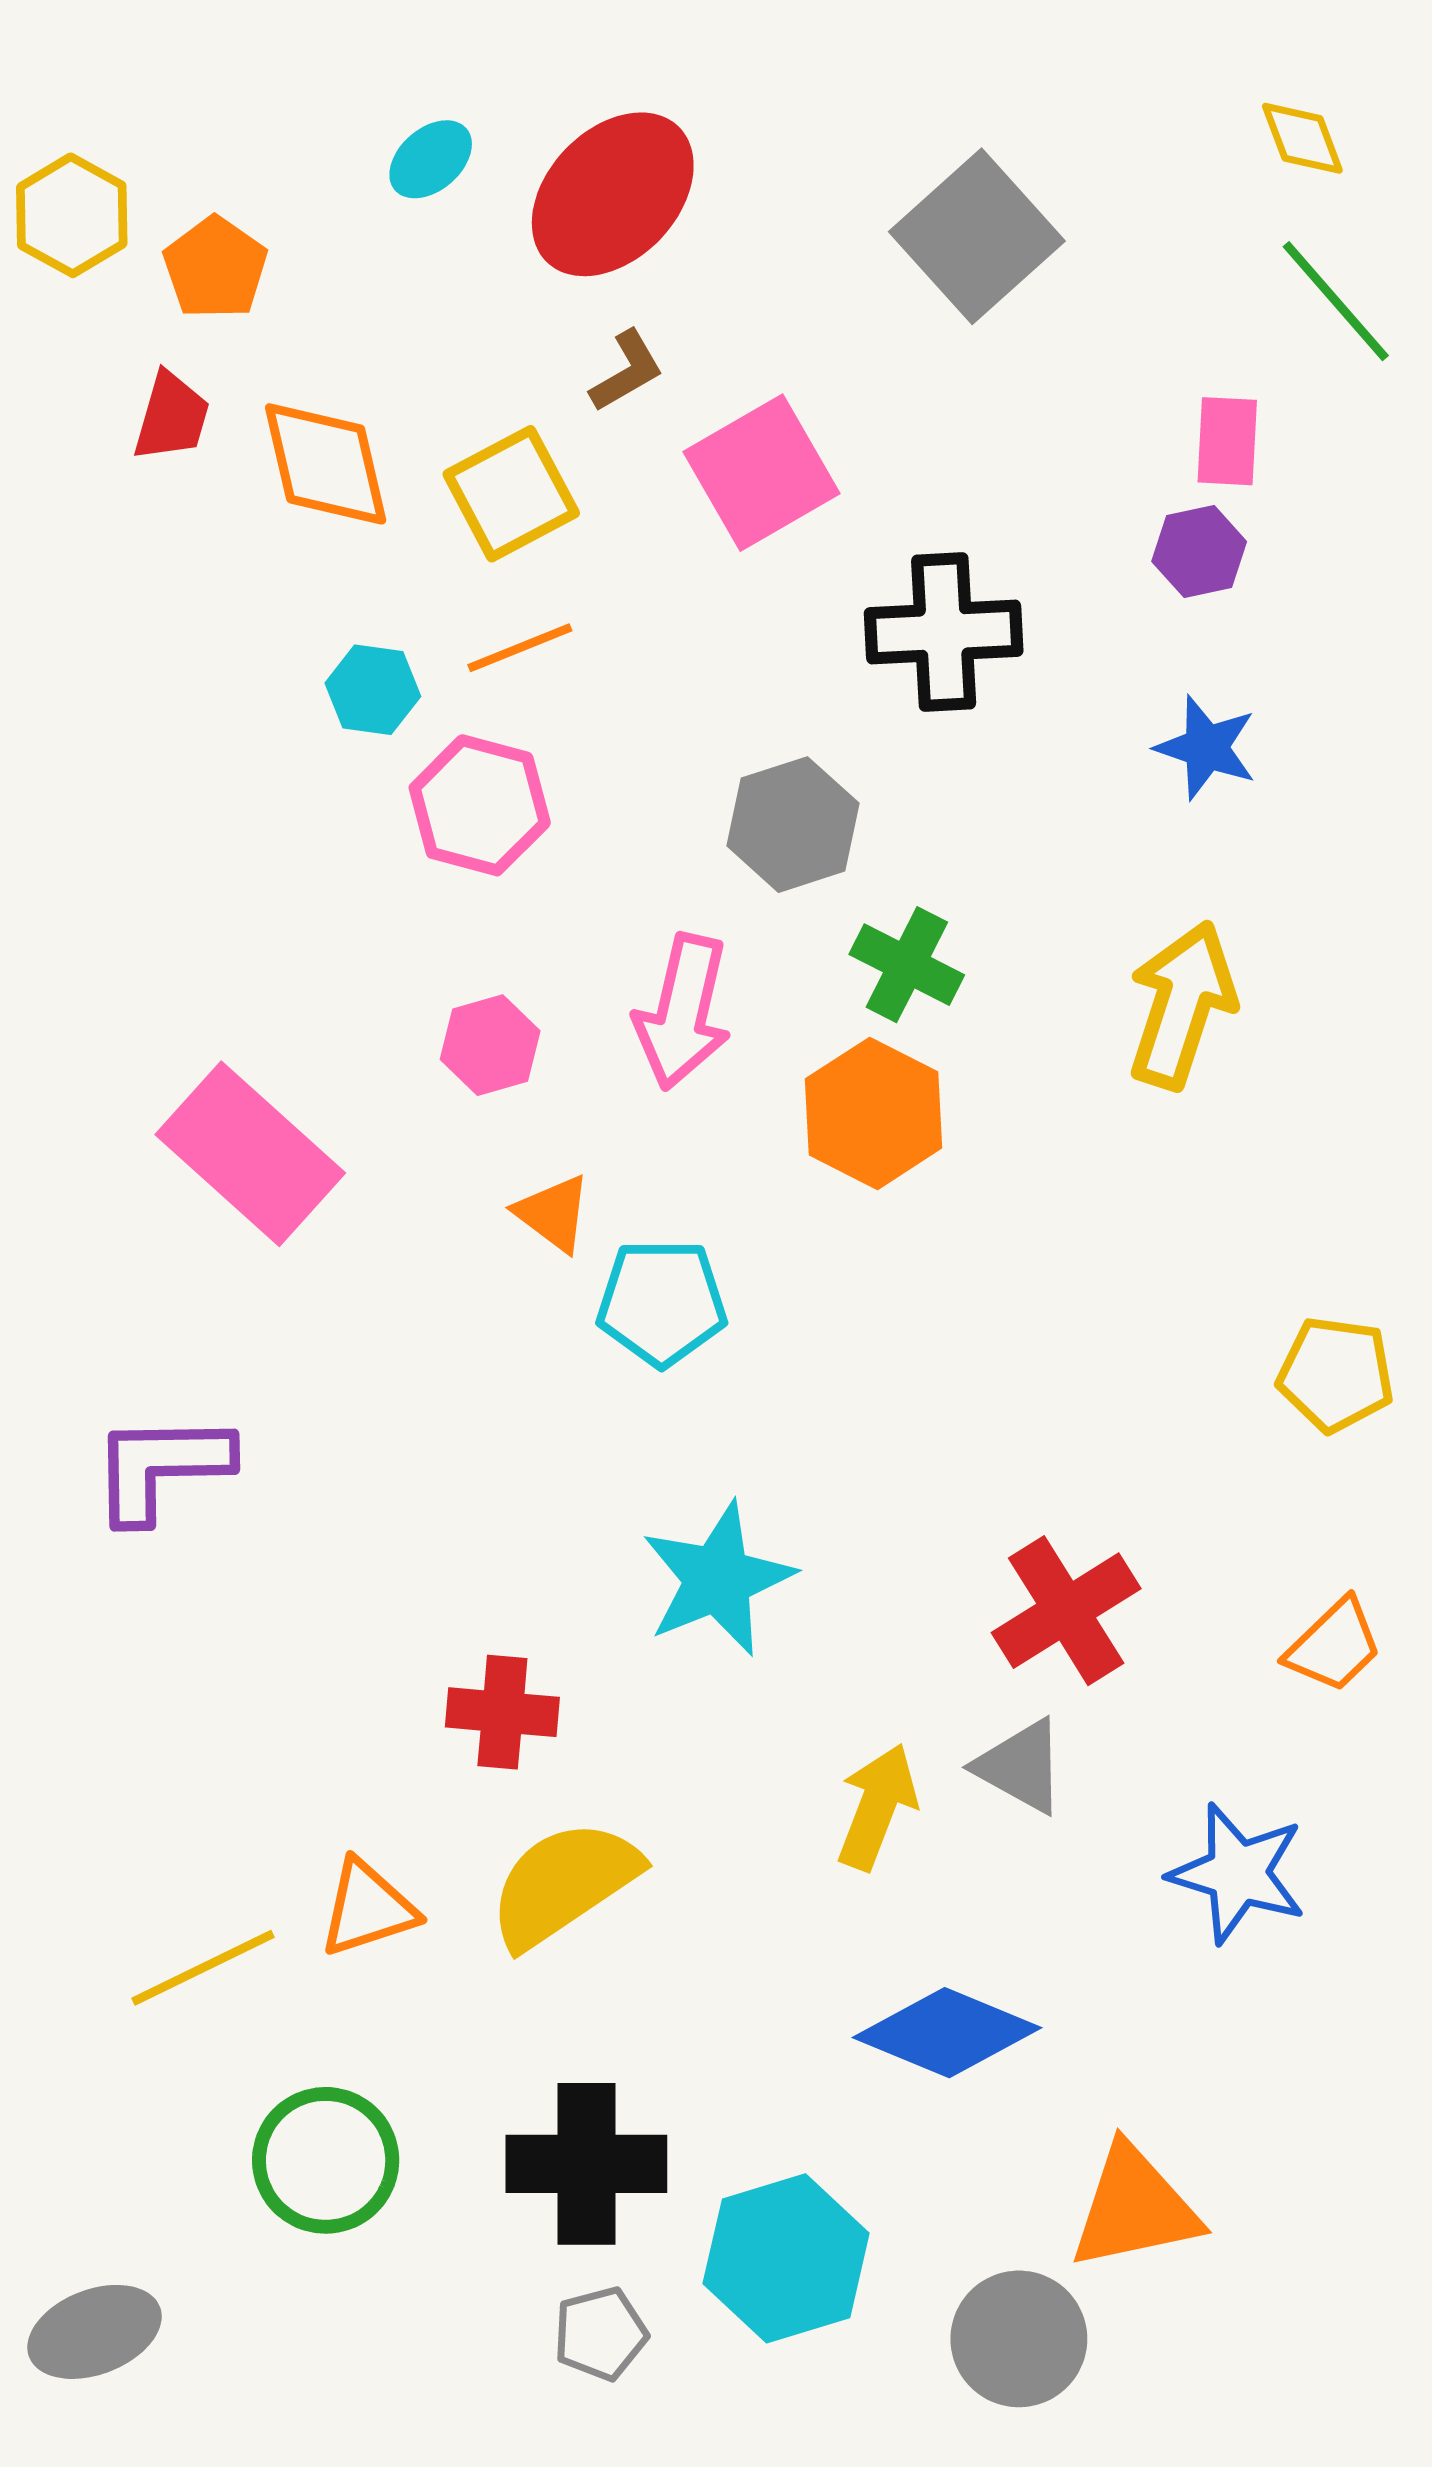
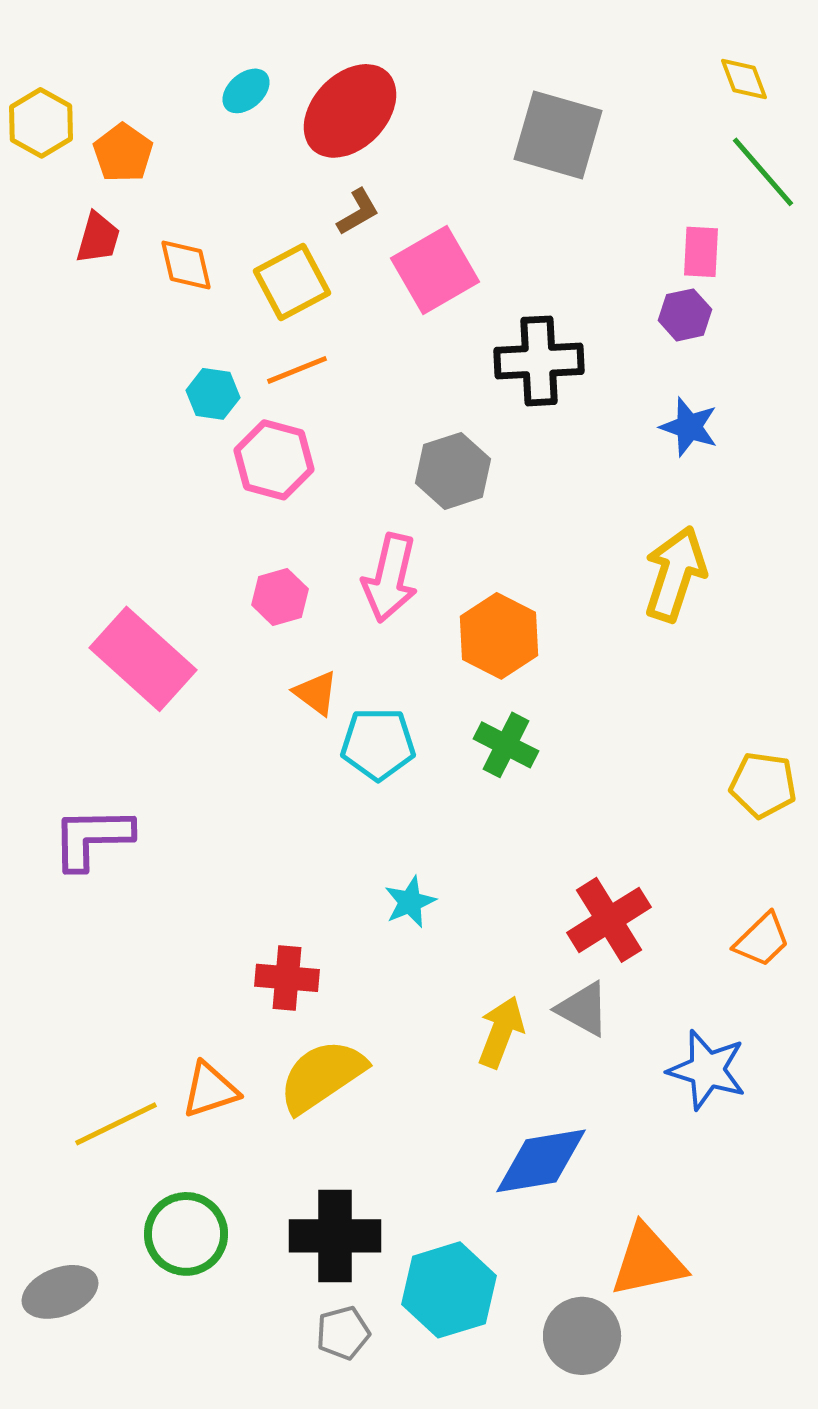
gray square: (977, 236) -> (558, 135), turned -32
orange diamond: (326, 464) -> (186, 265), size x0.7
green cross: (907, 965) -> (506, 745), moved
cyan star: (718, 1579) -> (410, 902), size x0.6
blue diamond: (947, 2033) -> (541, 1161), turned -32
gray ellipse: (95, 2332) -> (60, 1292), moved

